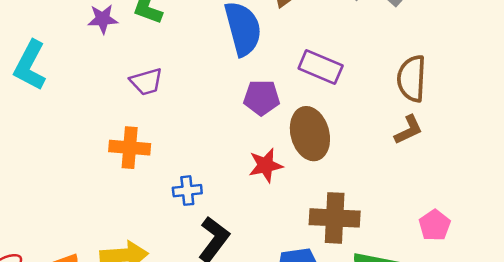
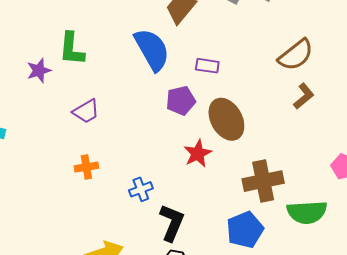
purple rectangle: (321, 67) -> (207, 66), moved, size x0.7
brown semicircle: (412, 79) -> (296, 55), turned -117
orange cross: (130, 148) -> (86, 167), size x0.7

